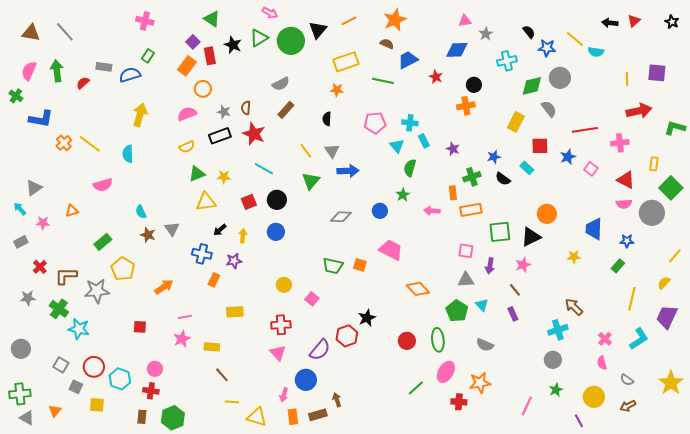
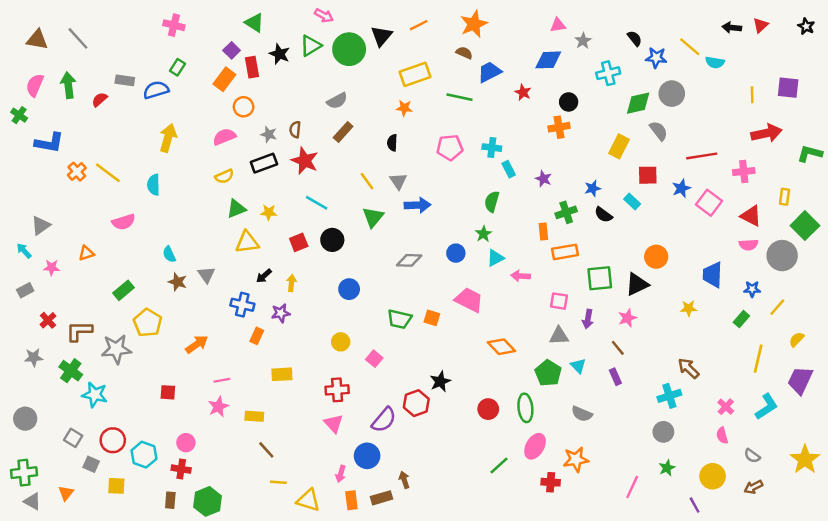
cyan triangle: (397, 146) -> (495, 258), moved, turned 42
pink square: (591, 169) -> (709, 203), size x1.5
pink arrow: (432, 211) -> (521, 276), moved
blue circle: (276, 232) -> (349, 289), moved
yellow line: (675, 256) -> (777, 307), moved

